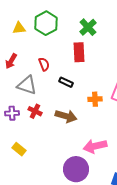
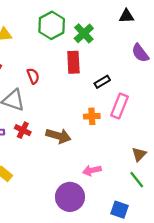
green hexagon: (46, 23) -> (52, 25), moved
black rectangle: (66, 82) -> (102, 82), moved, turned -56
pink arrow: (95, 146) -> (92, 170), size x0.7

